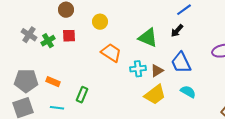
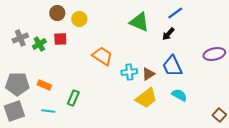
yellow circle: (100, 22) -> (79, 19), moved
gray cross: (29, 35) -> (20, 38), turned 35
green triangle: (148, 38) -> (139, 22), moved

